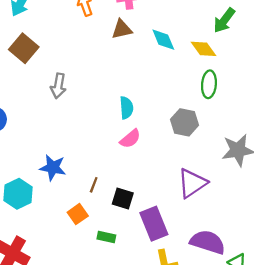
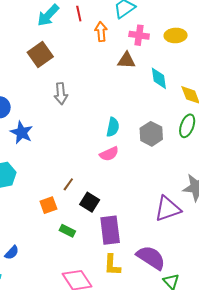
gray arrow: (58, 86) -> (61, 94), turned -30
gray hexagon: (184, 122) -> (151, 134), moved
blue star: (53, 168) -> (22, 132), moved
purple triangle: (192, 183) -> (168, 209), moved

